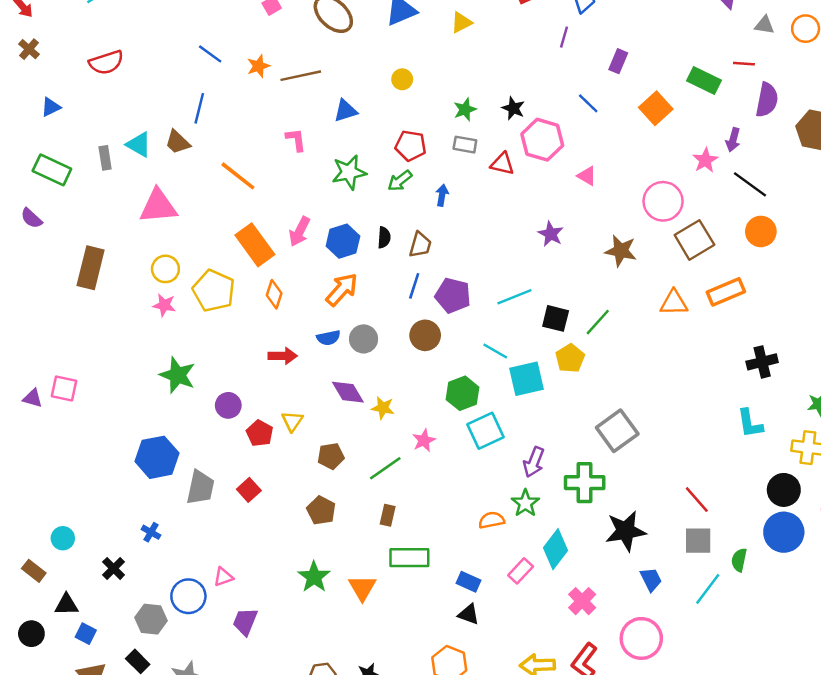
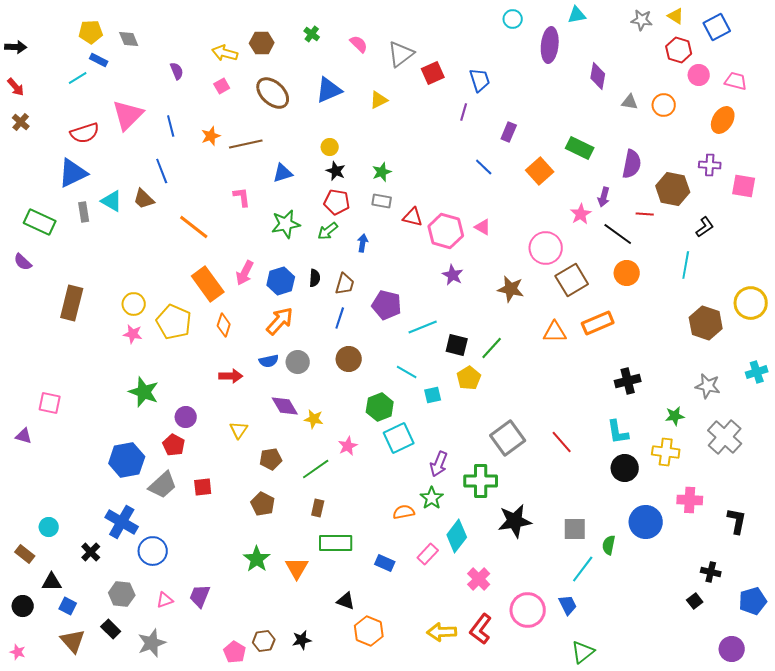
blue line: (210, 54) -> (171, 126), turned 40
red line: (744, 64) -> (645, 214), moved
blue triangle: (51, 107) -> (73, 173), moved, size x1.8
blue line: (199, 108) -> (162, 171), turned -35
black star: (513, 108) -> (336, 171), moved
pink hexagon: (542, 140) -> (446, 231), moved
pink triangle: (158, 206) -> (128, 115), moved, turned -40
purple pentagon: (453, 295) -> (387, 305), moved
cyan square: (527, 379) -> (433, 395), size x0.6
purple triangle: (33, 398) -> (24, 436), moved
red pentagon: (260, 433) -> (174, 445), moved
gray trapezoid: (200, 488) -> (163, 485), turned 36
red square: (249, 490) -> (203, 487), turned 36
black circle: (784, 490) -> (625, 468), moved
red line: (697, 500) -> (562, 442), moved
blue cross: (151, 532) -> (122, 522), size x2.0
pink triangle: (223, 577) -> (165, 600), moved
blue trapezoid: (651, 579) -> (568, 605), moved
blue circle: (188, 596) -> (153, 551), moved
black triangle: (469, 614) -> (346, 601), moved

